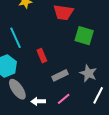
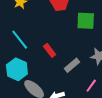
pink line: (64, 99) -> (91, 86), moved

